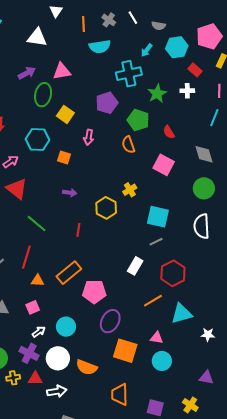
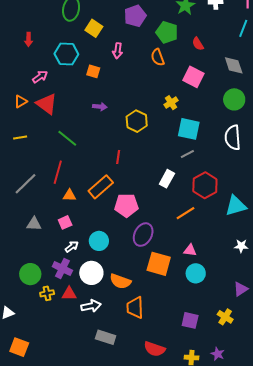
yellow cross: (130, 190) -> (171, 103), moved
red line: (78, 230) -> (118, 157), moved
cyan triangle: (182, 314) -> (236, 206), moved
purple triangle: (206, 378) -> (241, 289), turned -42
orange trapezoid: (120, 394) -> (135, 308), moved

